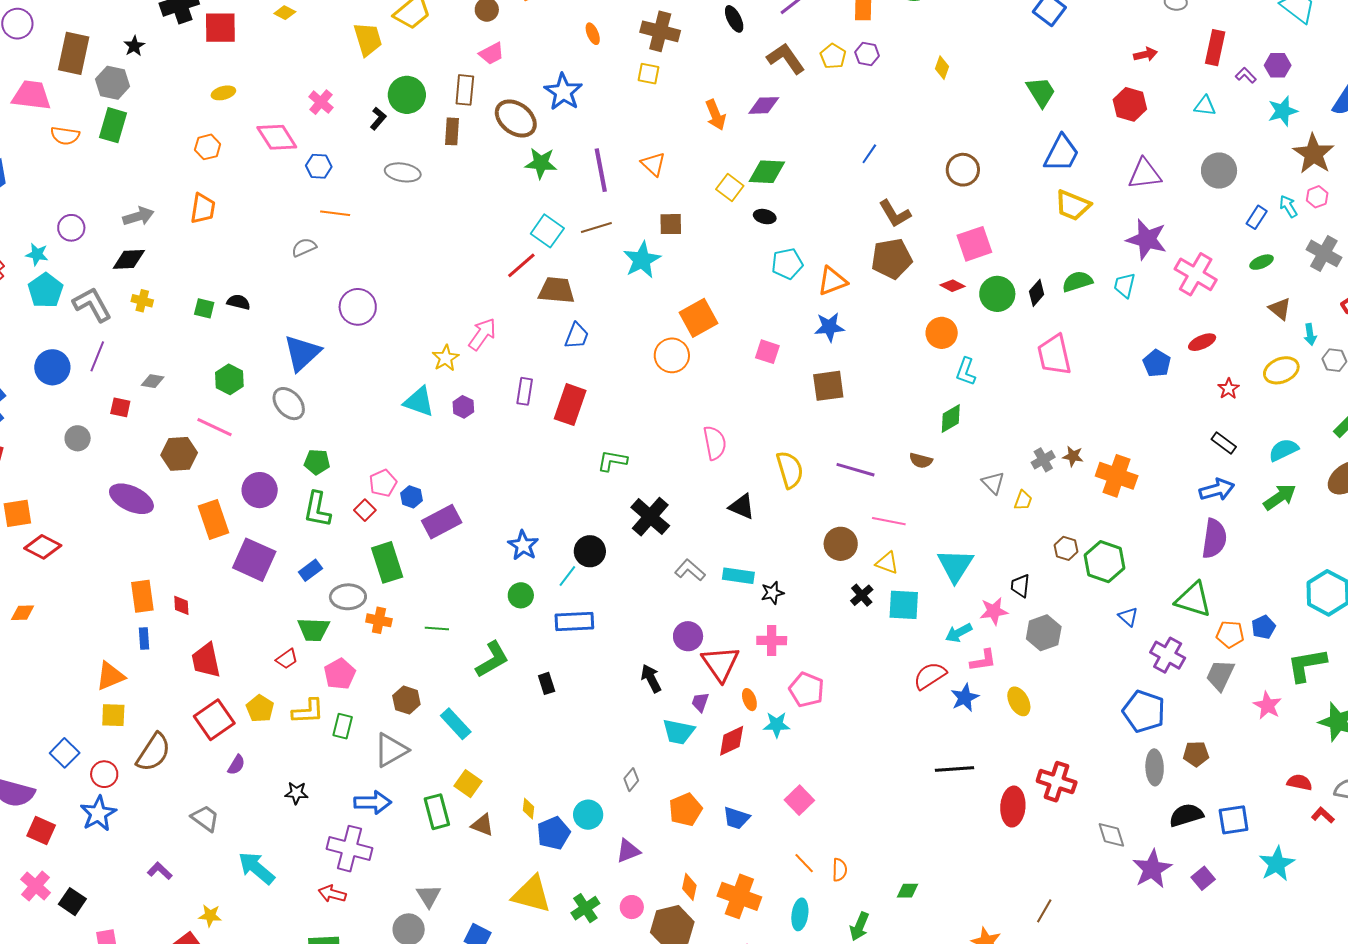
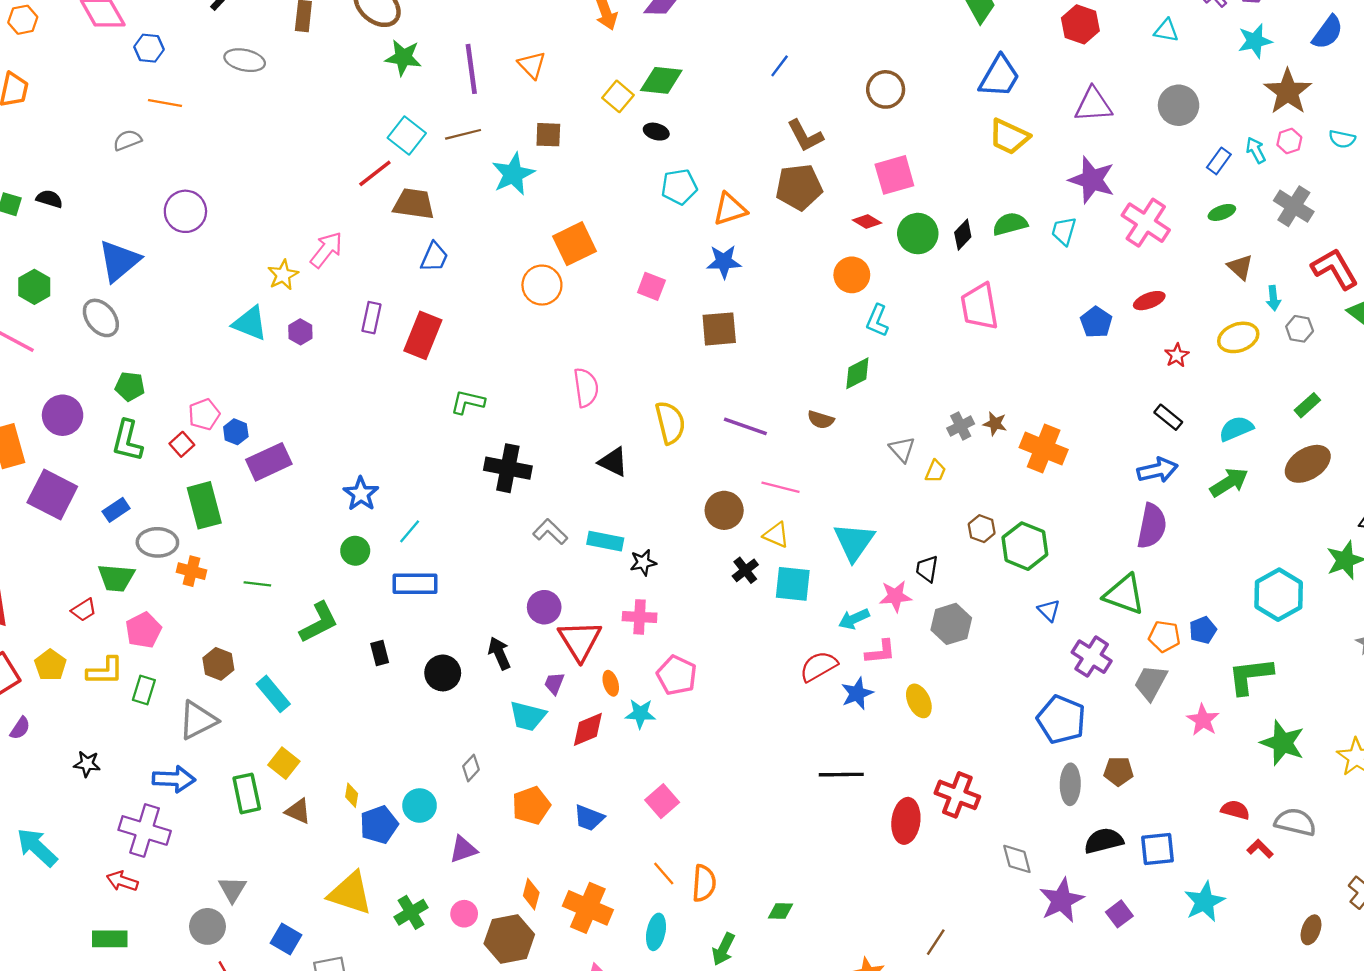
black cross: (650, 517) -> (508, 468), turned -33
black circle: (590, 551) -> (443, 673), moved
orange semicircle: (840, 870) -> (704, 883), size x1.4

